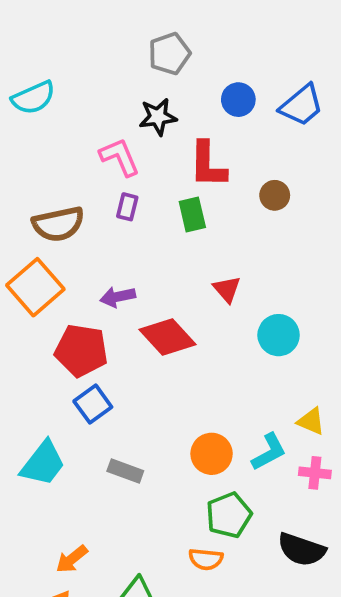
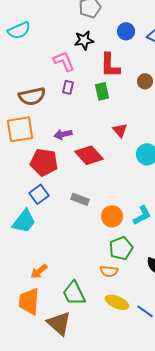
orange square: (35, 287) -> (20, 129), turned 32
blue square: (93, 404) -> (39, 194), moved
gray rectangle: (125, 471) -> (80, 199), moved

